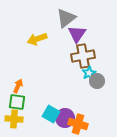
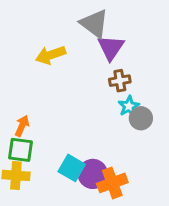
gray triangle: (66, 18) -> (94, 23), turned -45
brown cross: (83, 56) -> (120, 81), size x0.6
orange cross: (78, 124) -> (112, 183), turned -36

